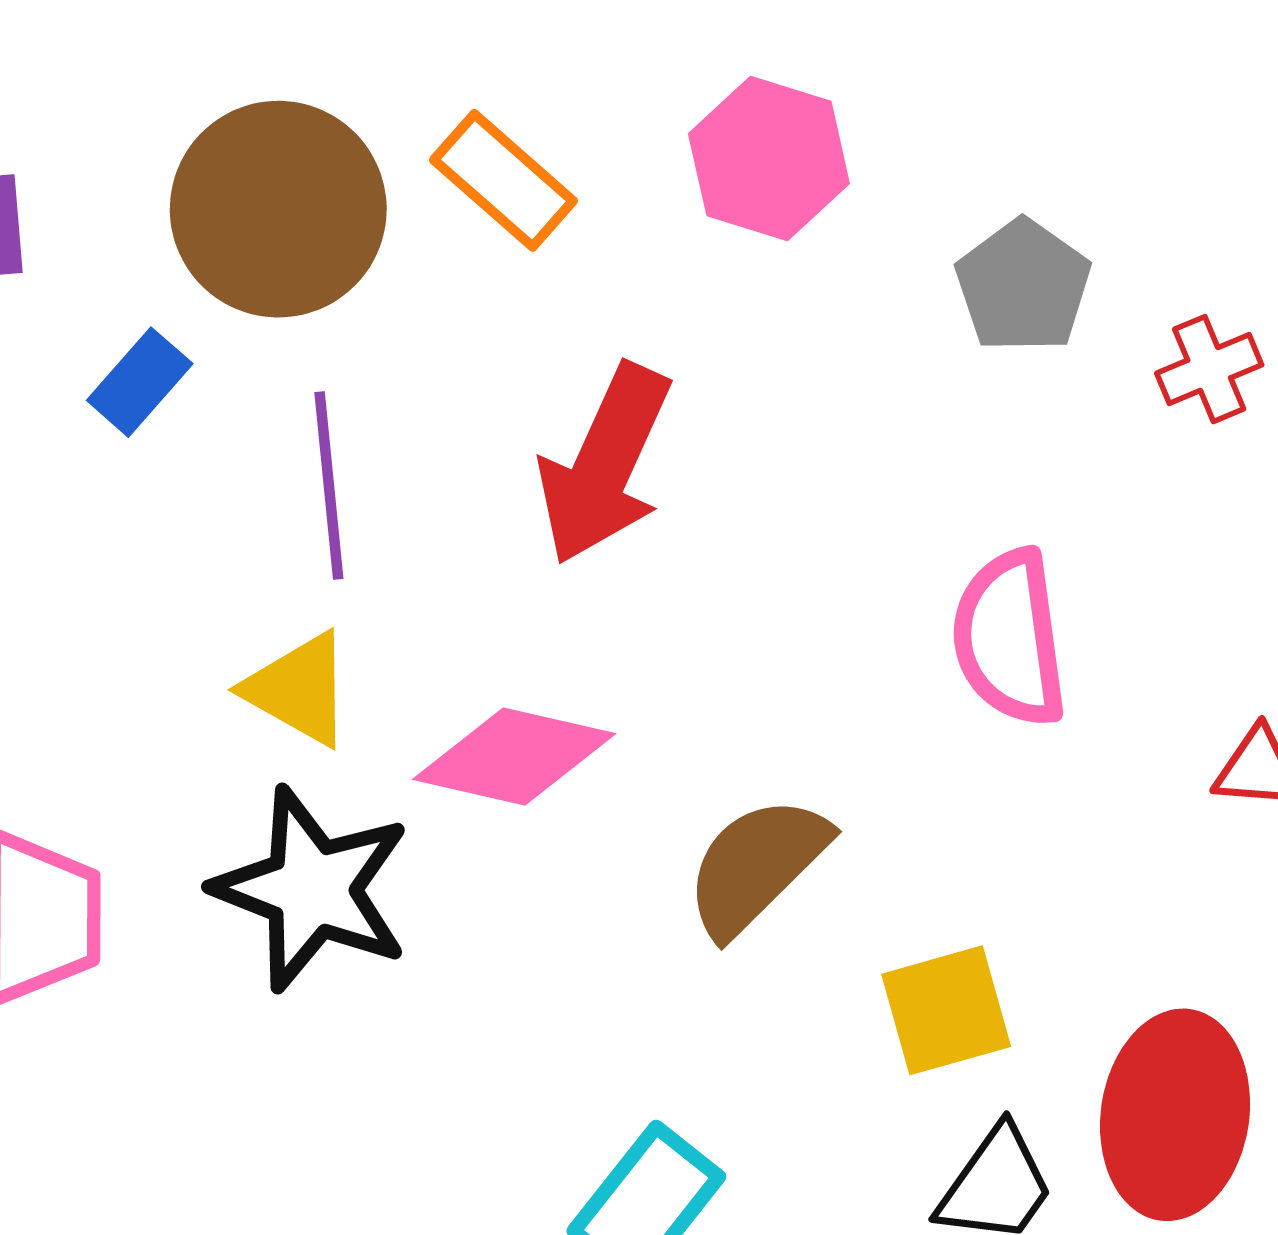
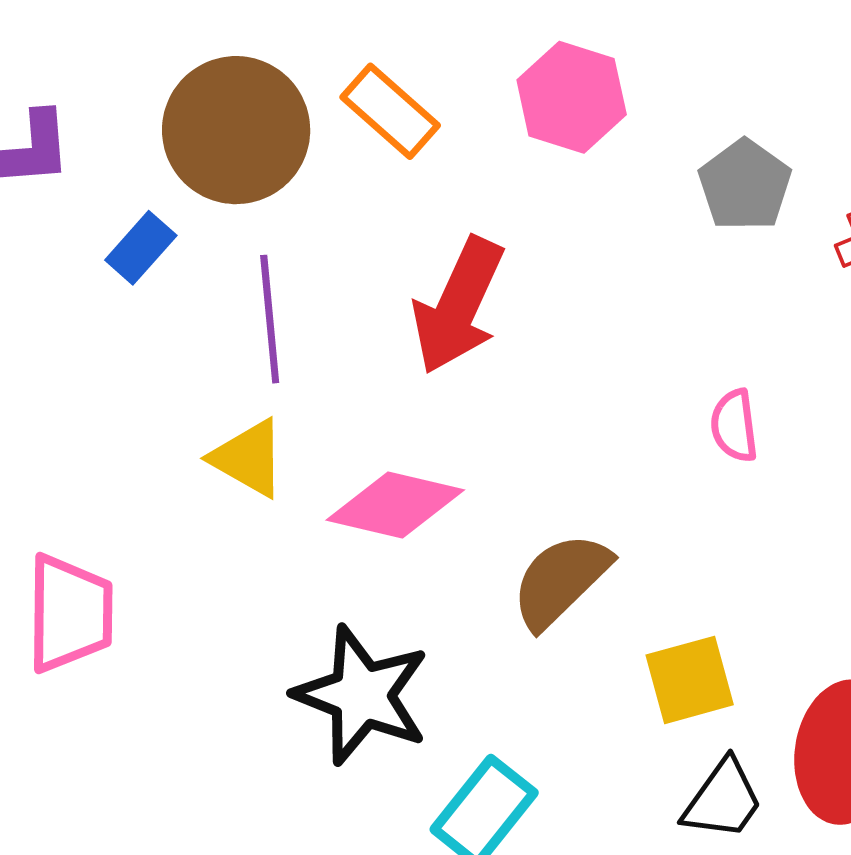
pink semicircle: (1010, 638) -> (734, 426), size x0.6
black star: (312, 889) -> (362, 695), moved

